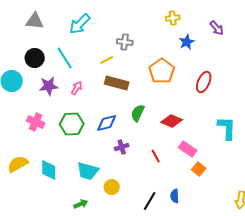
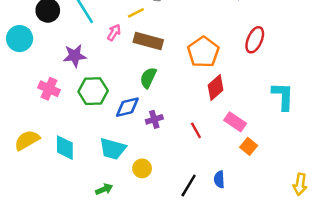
orange pentagon: (162, 71) -> (203, 52), moved
purple star: (49, 86) -> (75, 56), moved
pink arrow: (77, 88) -> (114, 32), moved
green semicircle: (138, 113) -> (148, 78), moved
red diamond: (172, 121) -> (216, 88), turned -65
blue diamond: (107, 123) -> (127, 107), moved

